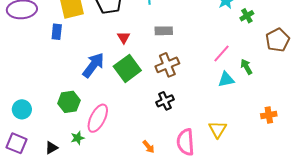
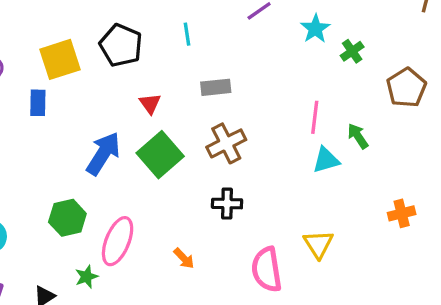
pink line: (221, 53) -> (315, 117), turned -30
black cross: (165, 101) -> (227, 204), turned 30
orange arrow: (148, 147) -> (184, 258), moved

